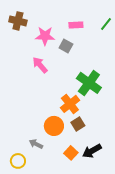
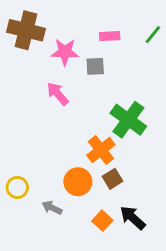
brown cross: (18, 21) -> (26, 30), size x1.4
gray square: (66, 46) -> (95, 66), turned -32
black arrow: (92, 151) -> (133, 218), turned 72
yellow circle: (18, 161) -> (17, 187), moved

